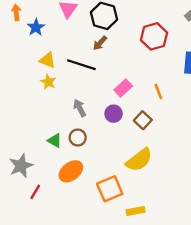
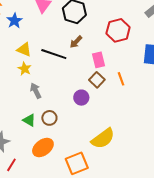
brown arrow: (100, 43) -> (76, 42), moved
pink rectangle: (123, 88) -> (99, 60), moved, turned -63
gray arrow: (80, 108) -> (36, 91), moved
brown square: (143, 120) -> (97, 80), moved

